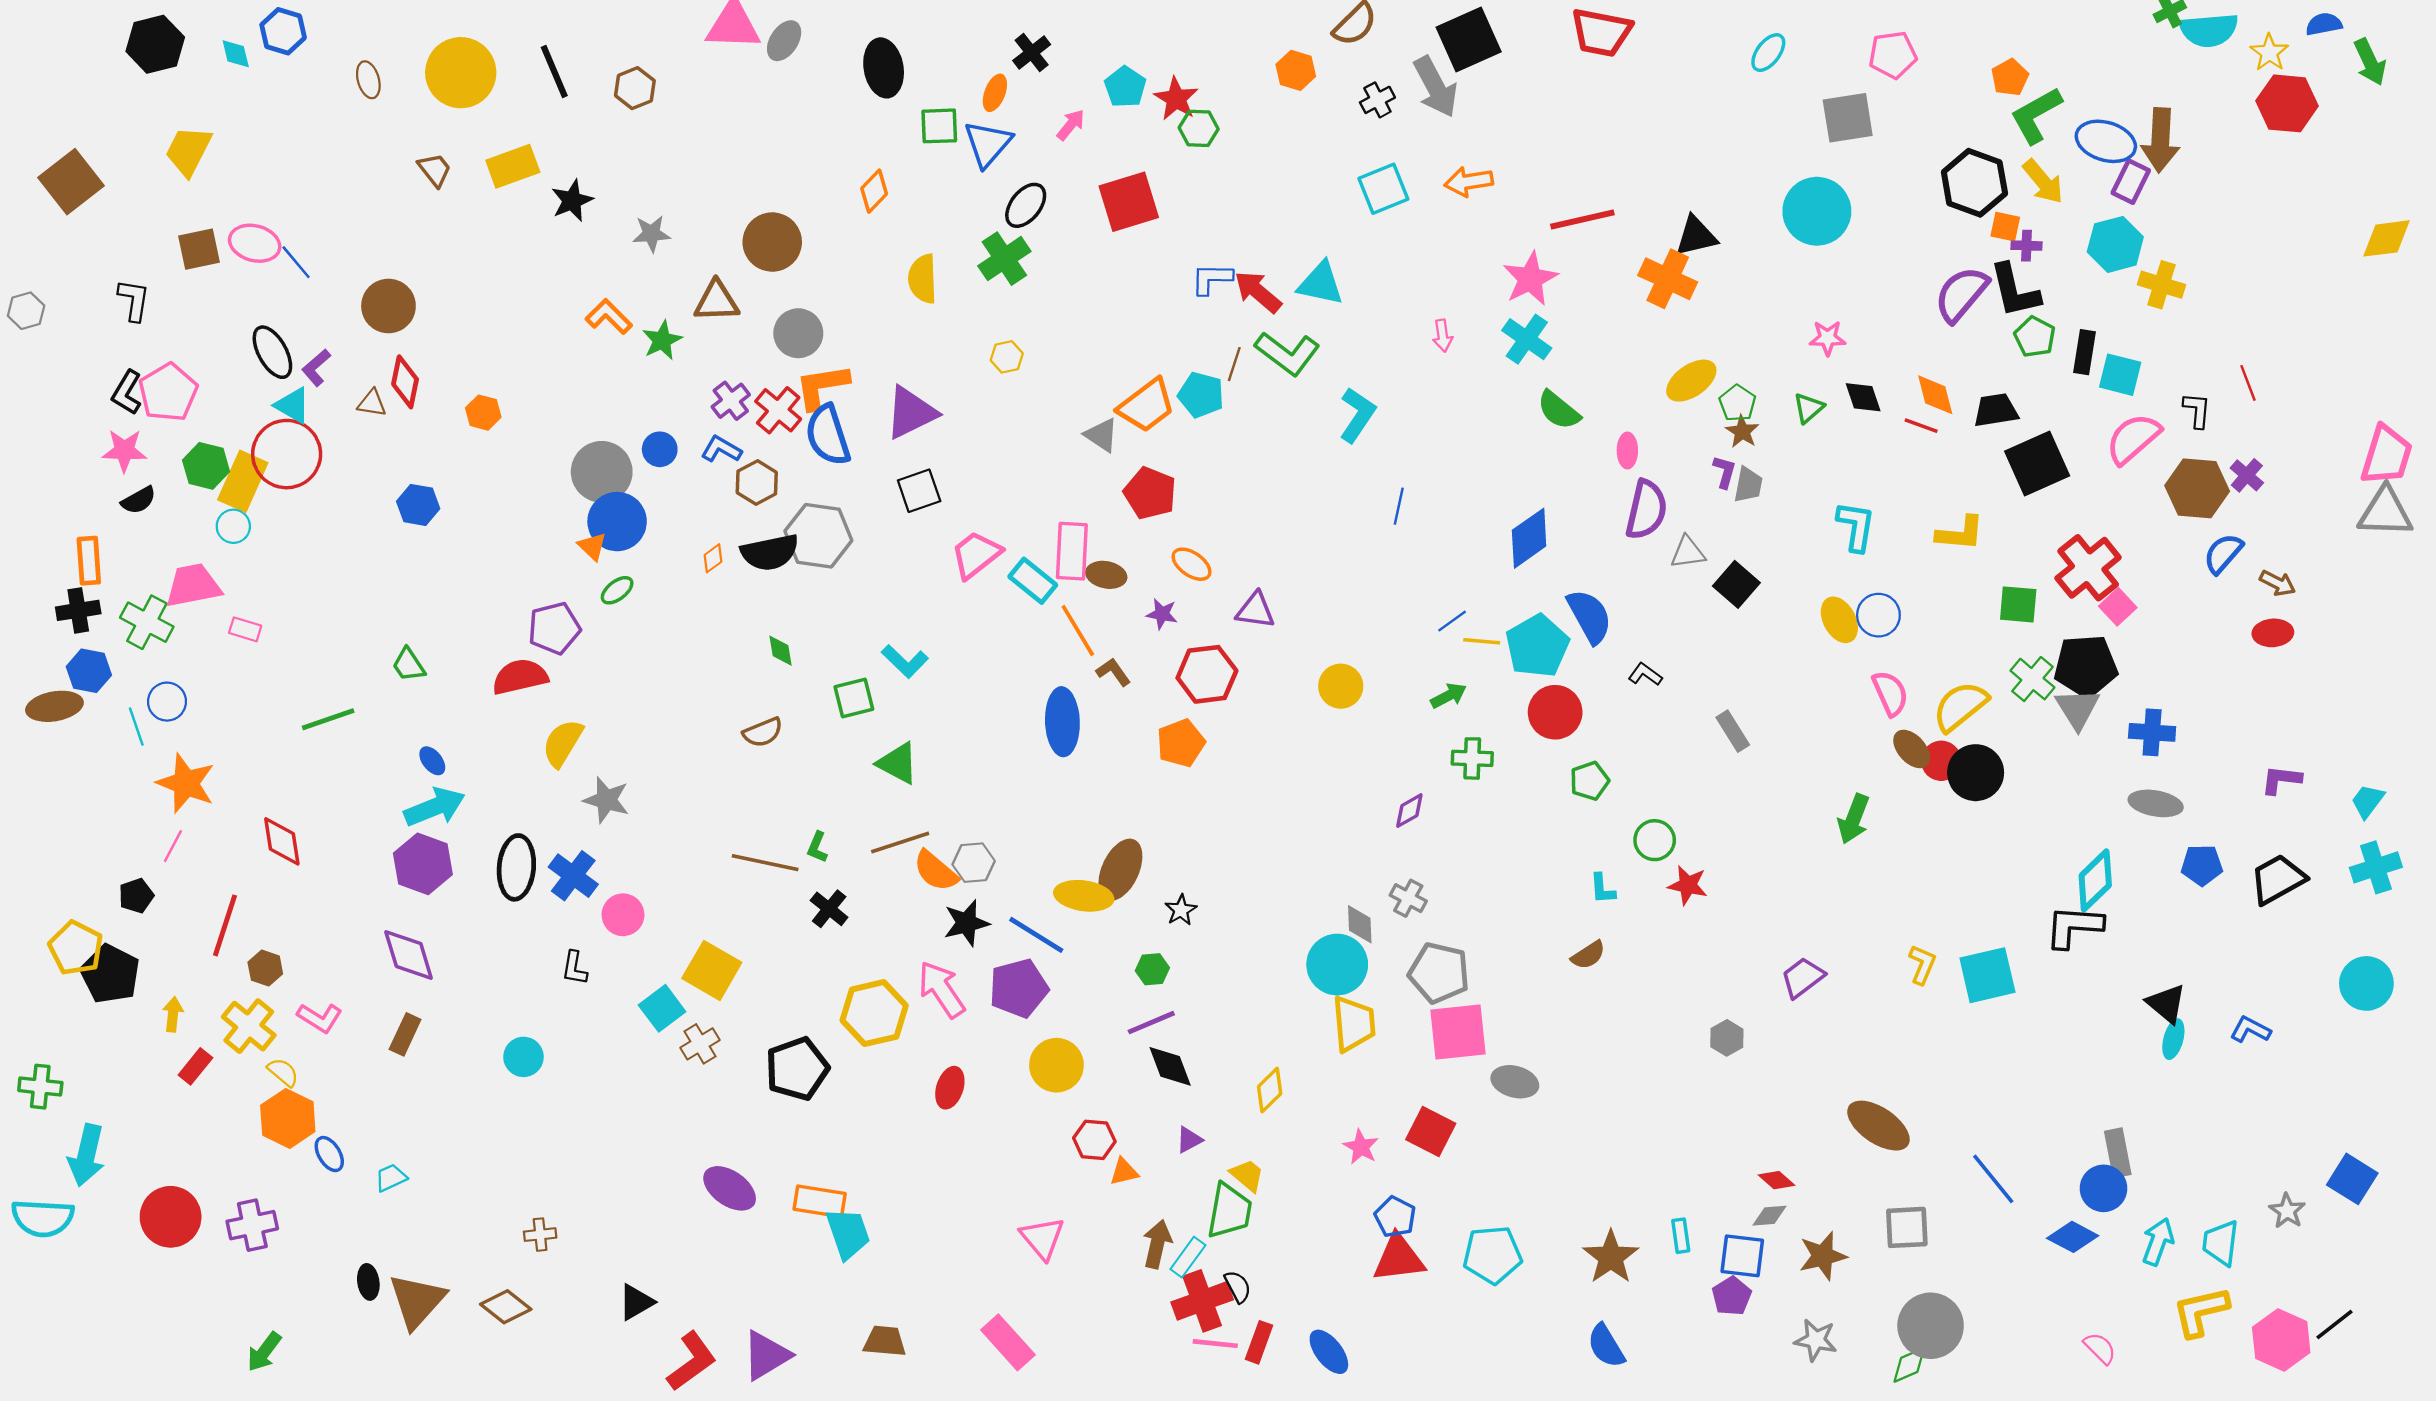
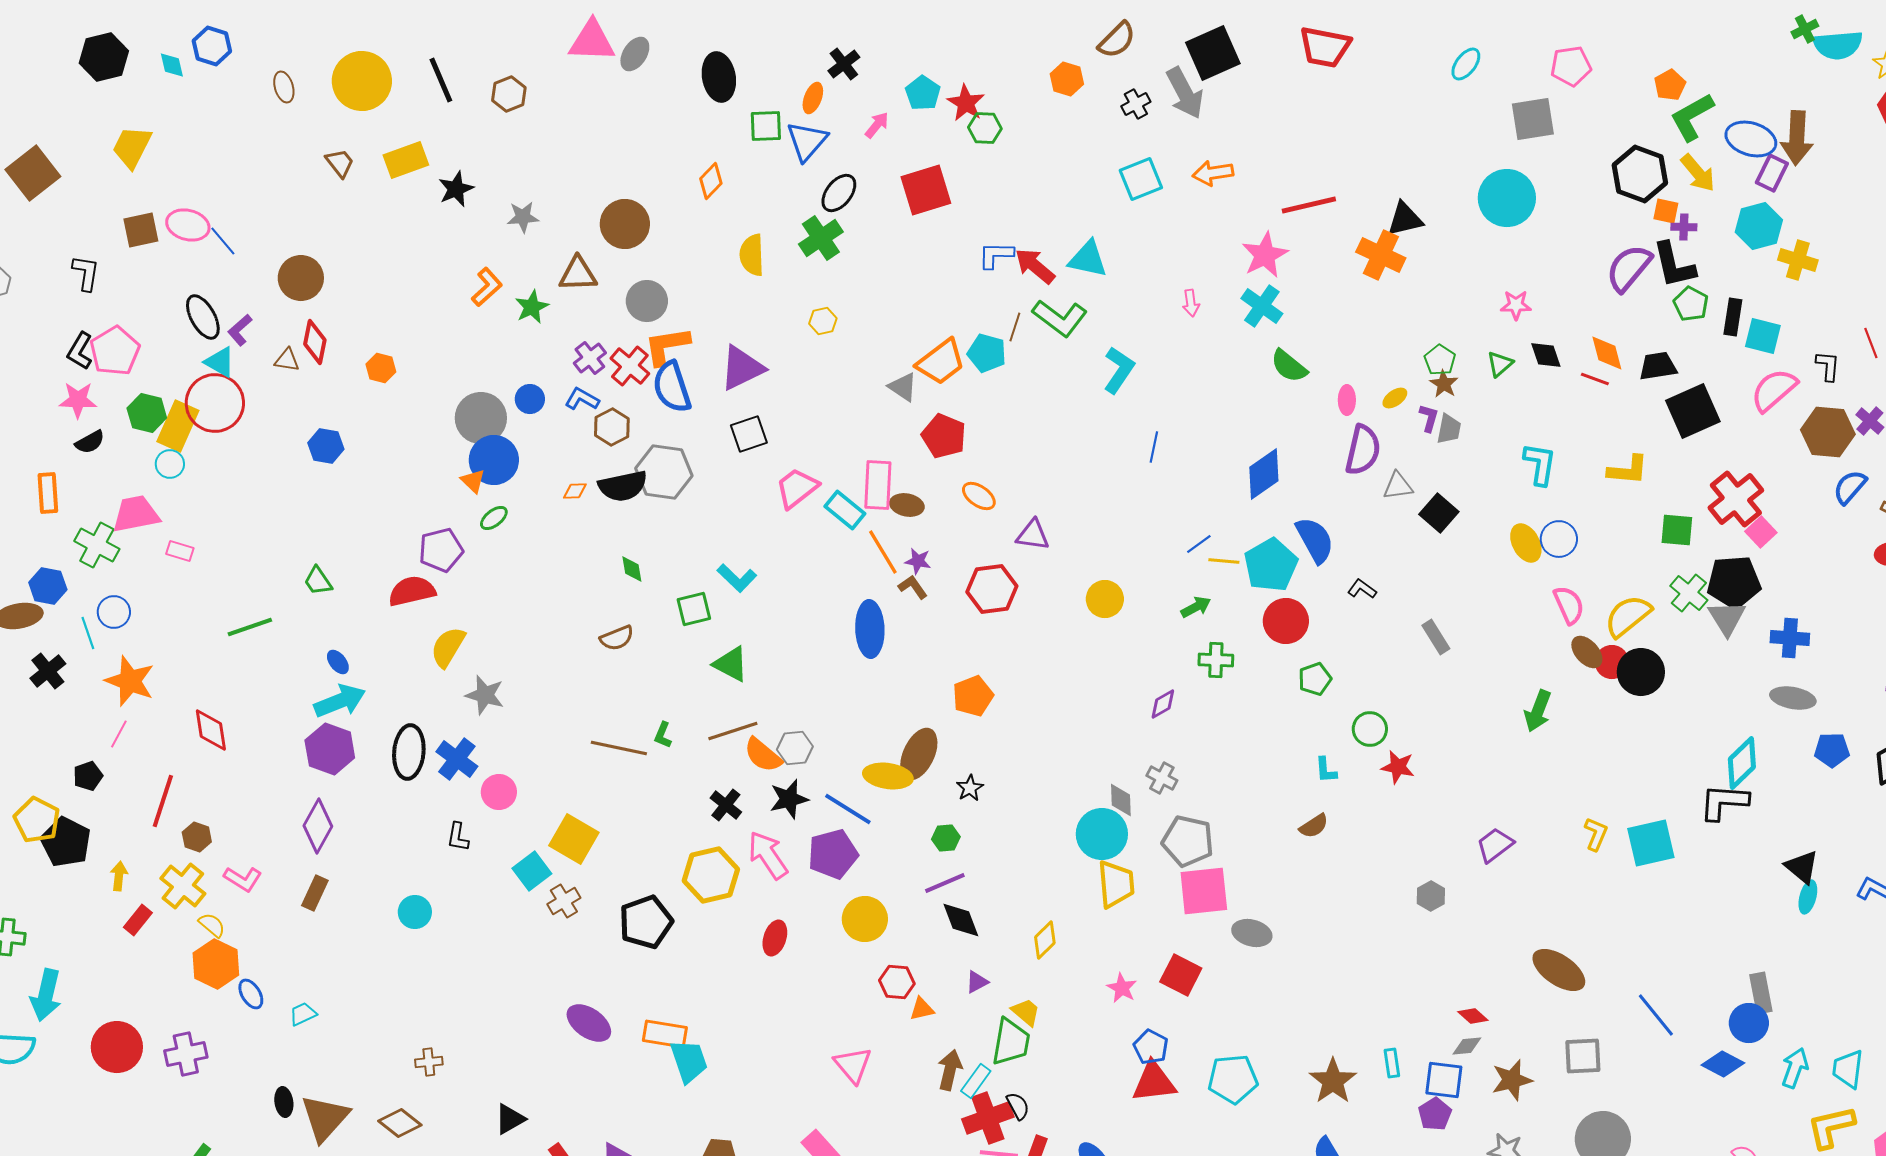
orange L-shape: (609, 317) -> (487, 287), turned 93
yellow ellipse: (1691, 381) -> (1395, 398), moved, size x0.6
orange diamond: (713, 558) -> (575, 491), turned 35
black cross: (78, 610) -> (48, 671), moved, turned -30
purple star: (1162, 614) -> (918, 561), moved
orange pentagon: (1181, 743) -> (973, 696), moved
black cross: (829, 909) -> (726, 805), moved
purple diamond: (409, 955) -> (318, 826), turned 46

